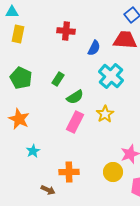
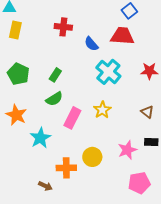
blue semicircle: (94, 48) -> (91, 44), turned 112
green semicircle: (75, 97) -> (54, 99), moved
cyan star: (33, 151) -> (40, 138), moved, size x1.5
yellow circle: (113, 172) -> (92, 157), moved

